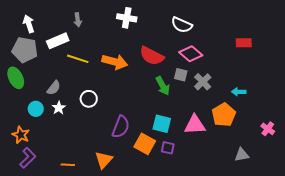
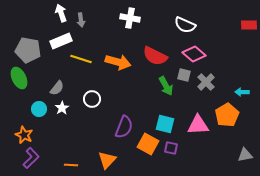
white arrow: (29, 24) -> (61, 13), moved
red rectangle: (244, 43) -> (249, 25), moved

